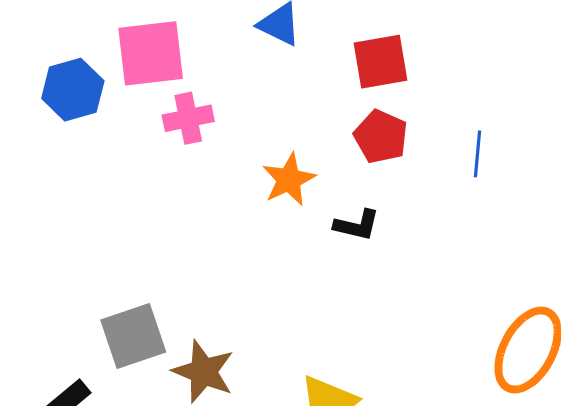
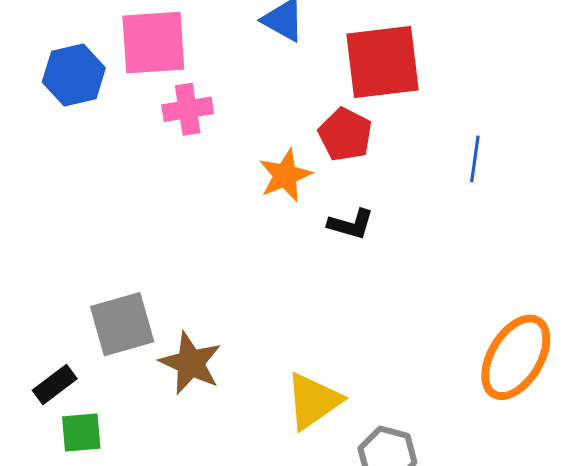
red square: (381, 62) -> (383, 62), size x1.4
red pentagon: (381, 137) -> (345, 135), moved

